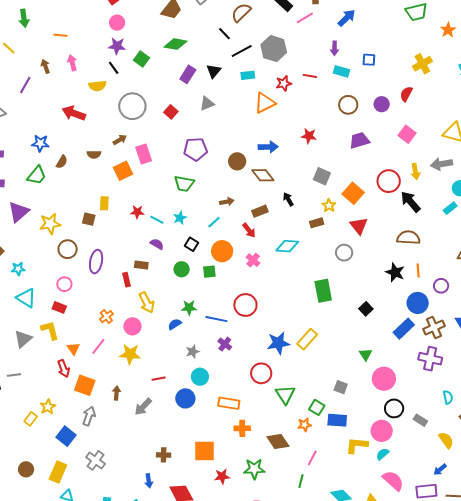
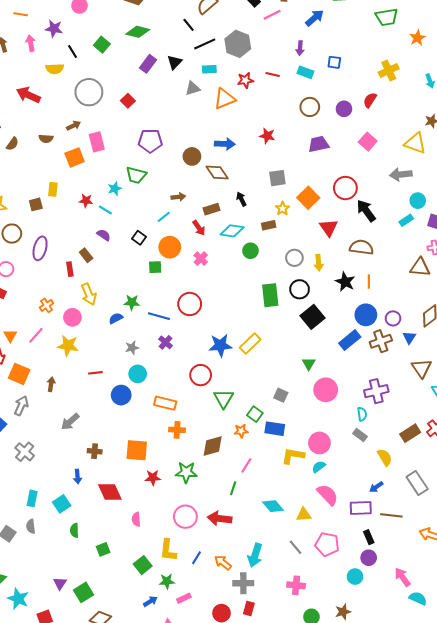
purple star: (117, 46) -> (54, 29), moved
gray triangle: (207, 104) -> (193, 88), moved
yellow arrow: (415, 171) -> (319, 263), moved
gray square: (322, 176) -> (277, 178), turned -36
cyan star: (180, 218) -> (115, 189), moved
brown square: (89, 219) -> (36, 204), turned -32
red triangle: (359, 226) -> (329, 228), moved
cyan diamond: (287, 246) -> (232, 231), moved
brown rectangle: (141, 265) -> (86, 255), turned 40
green circle: (182, 269) -> (250, 251), moved
purple circle: (441, 286) -> (393, 318), moved
black square: (366, 309) -> (312, 317), size x1.6
purple cross: (430, 359) -> (376, 391), moved, turned -30
cyan semicircle: (448, 397) -> (362, 414), moved
gray arrow: (143, 407) -> (70, 422), moved
black circle: (394, 408) -> (300, 289), moved
brown diamond: (278, 441) -> (213, 446), turned -75

